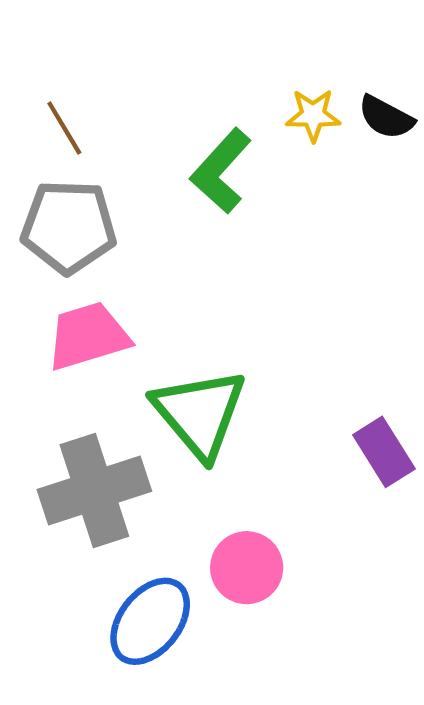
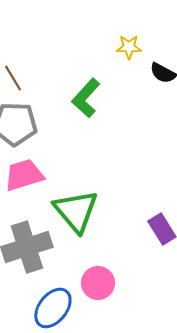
yellow star: (313, 115) -> (129, 47), moved

